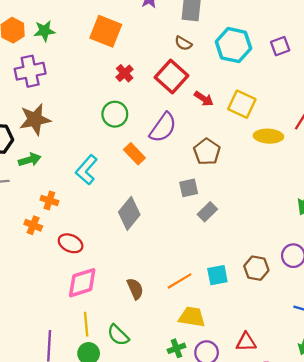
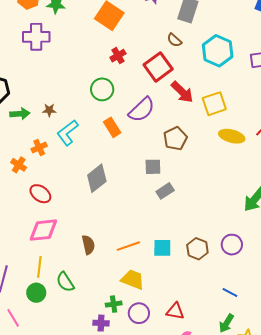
red arrow: (204, 99) -> (182, 92), size x1.4
yellow square: (242, 104) -> (214, 104), turned 35
brown star: (35, 119) -> (49, 110), moved, size x0.5
orange cross: (49, 200) -> (39, 147), moved, turned 35
orange cross: (33, 225) -> (19, 165), moved

